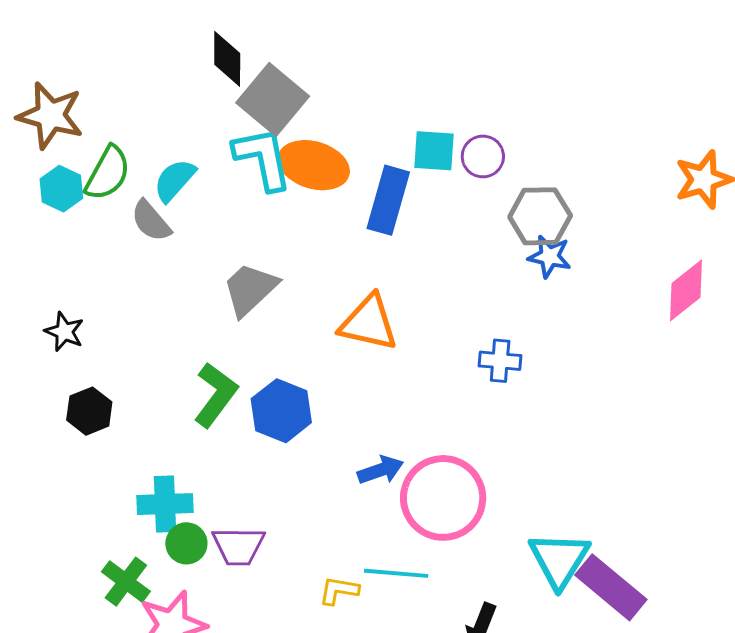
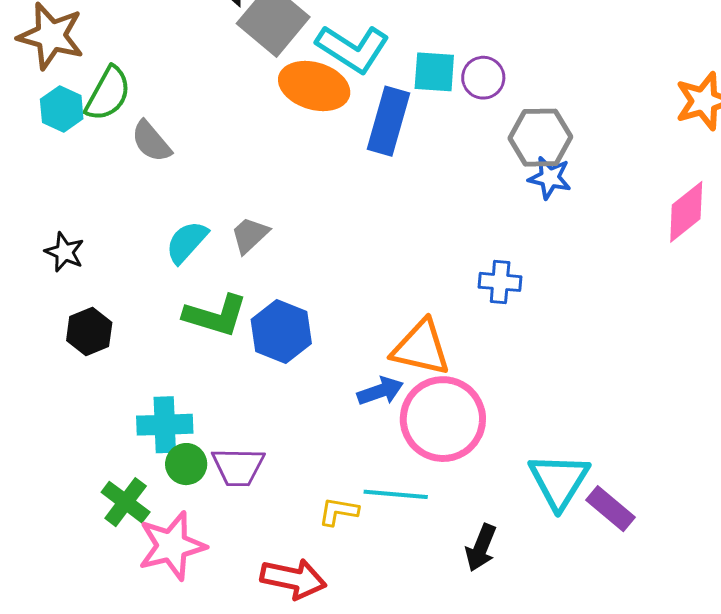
cyan L-shape: (263, 158) -> (353, 49), moved, turned 134
cyan semicircle: (175, 180) -> (187, 242), moved
gray trapezoid: (250, 289) -> (250, 235), moved, size x0.7
orange triangle: (369, 323) -> (421, 348), moved
green L-shape: (216, 395) -> (215, 315), turned 70
purple rectangle: (611, 587) -> (611, 509), size x0.7

